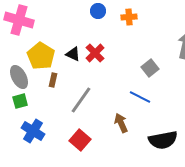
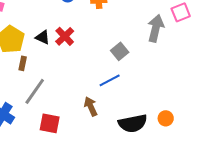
blue line: (140, 97) -> (110, 80), turned -55
gray line: (81, 100) -> (35, 91), moved
red square: (80, 140) -> (50, 123), turned -30

